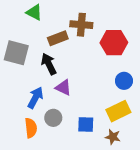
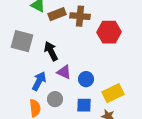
brown rectangle: (58, 38) -> (57, 14), moved
blue circle: (124, 81) -> (86, 79), moved

